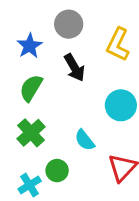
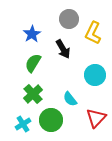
gray circle: (69, 24) -> (69, 19), moved
green circle: (57, 171) -> (51, 120), size x1.5
cyan cross: (30, 185) -> (23, 124), moved

